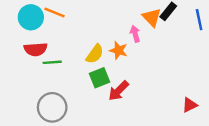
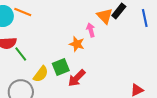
yellow semicircle: (95, 54) -> (41, 74), moved
green line: (52, 62) -> (21, 54), turned 56

